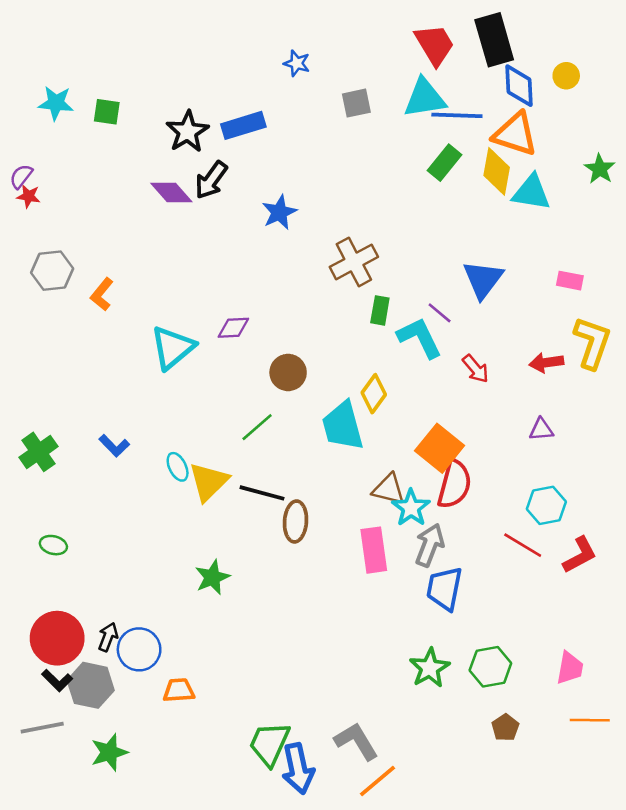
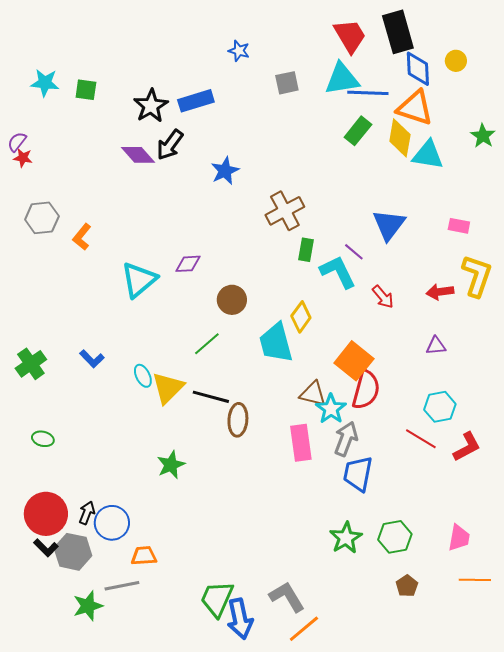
gray line: (42, 728) -> (122, 586), moved

